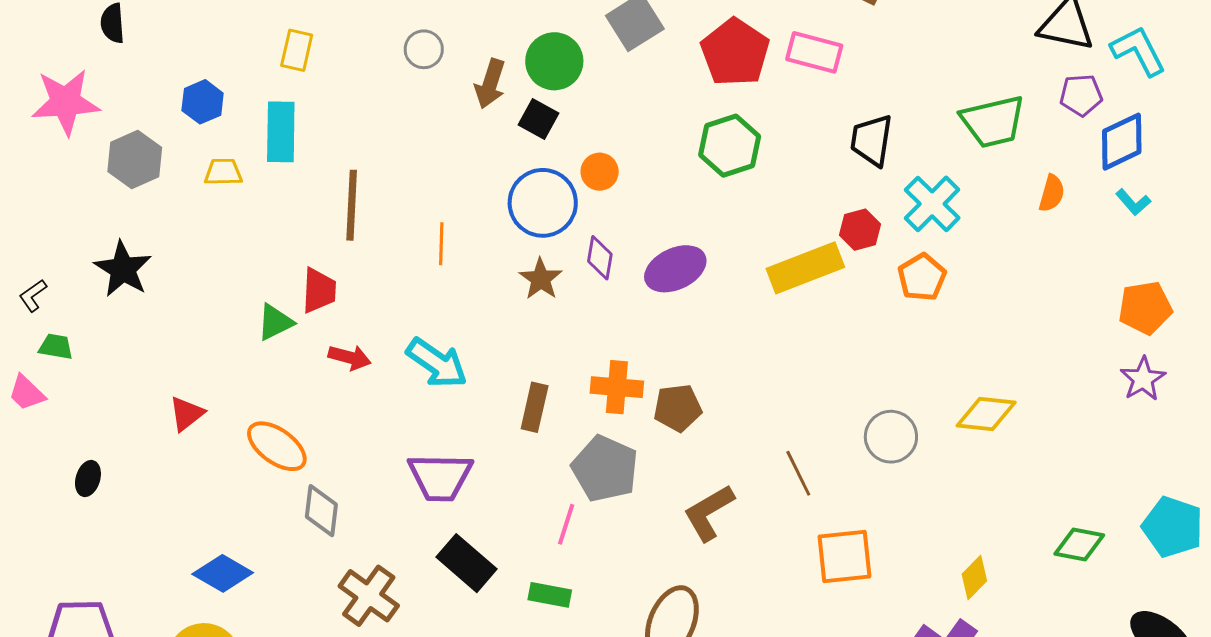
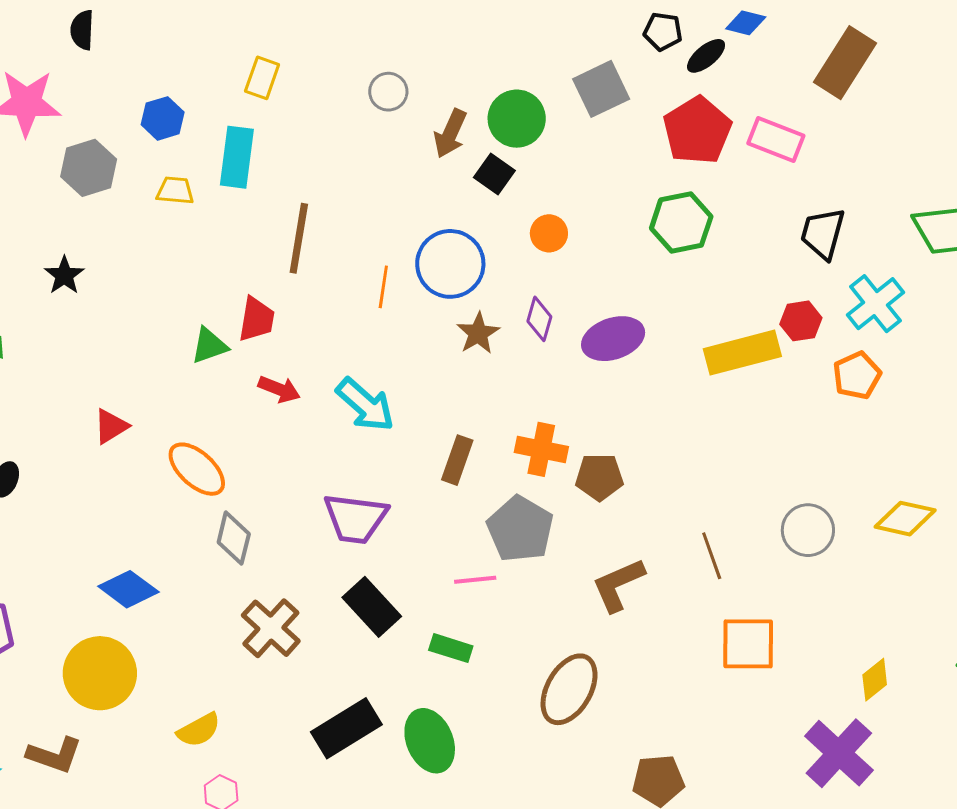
blue circle: (543, 203) -> (450, 264), moved
black star: (123, 269) -> (64, 275), size x0.7
pink line: (566, 524) -> (475, 580), turned 60

